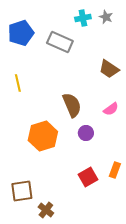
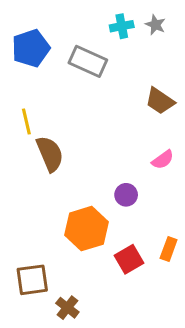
brown semicircle: (72, 105) -> (50, 154), moved
orange hexagon: (43, 136) -> (87, 229), moved

